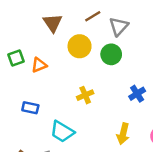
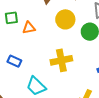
yellow cross: (85, 95) -> (61, 60), size x1.5

